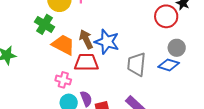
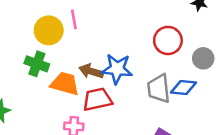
red circle: (166, 16) -> (168, 40), moved
brown arrow: (86, 39) -> (91, 71), turned -36
blue diamond: (169, 65) -> (184, 88), moved

